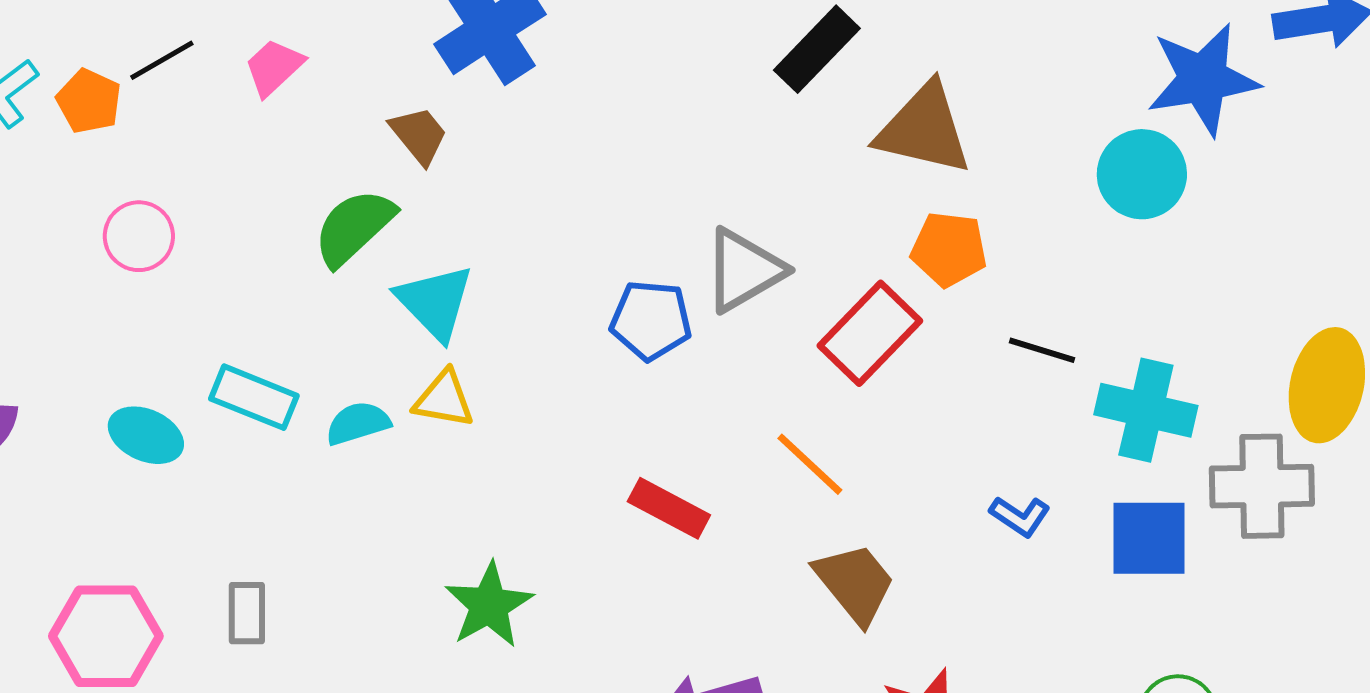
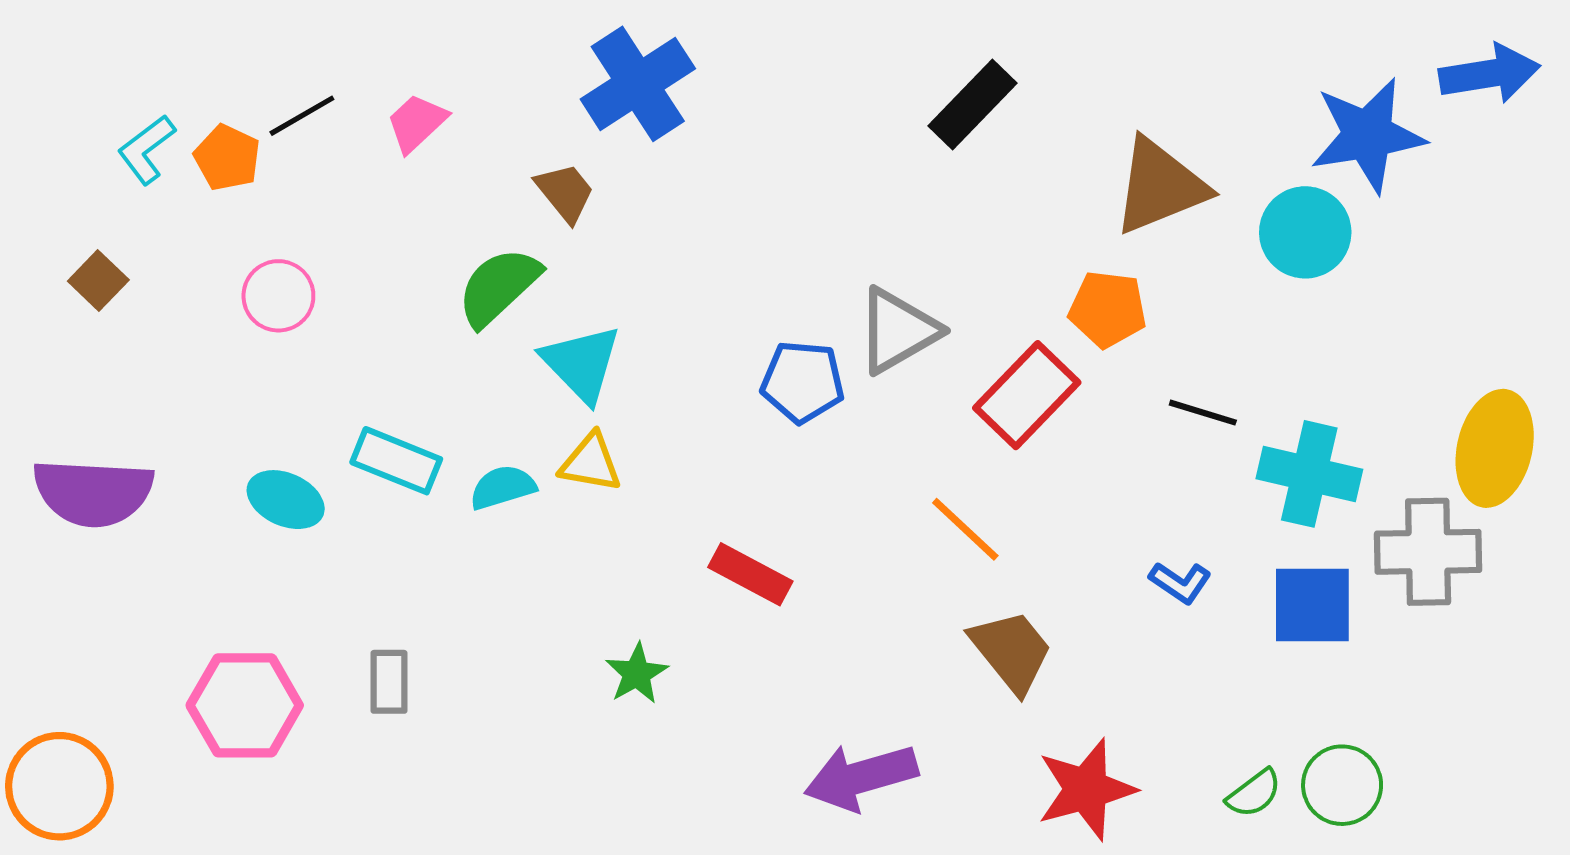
brown triangle: (924, 129) -> (1160, 186), moved, turned -35
red rectangle: (669, 508) -> (750, 574), moved
green star: (489, 605) -> (637, 674), size x0.7

